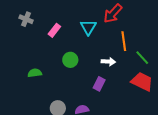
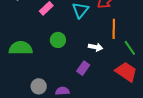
green semicircle: (35, 73) -> (21, 48), size x1.6

